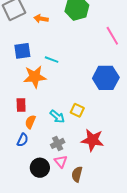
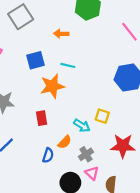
orange arrow: (41, 19) -> (61, 34), moved
orange semicircle: (30, 122) -> (65, 142), moved, turned -152

